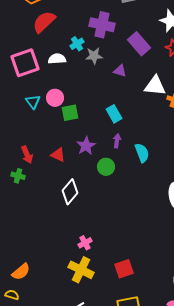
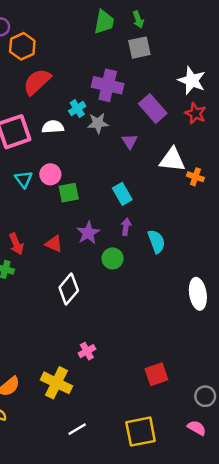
purple triangle: (120, 71) -> (130, 141), turned 40
red square: (124, 269) -> (156, 374), moved
yellow cross: (81, 270) -> (56, 383), moved

